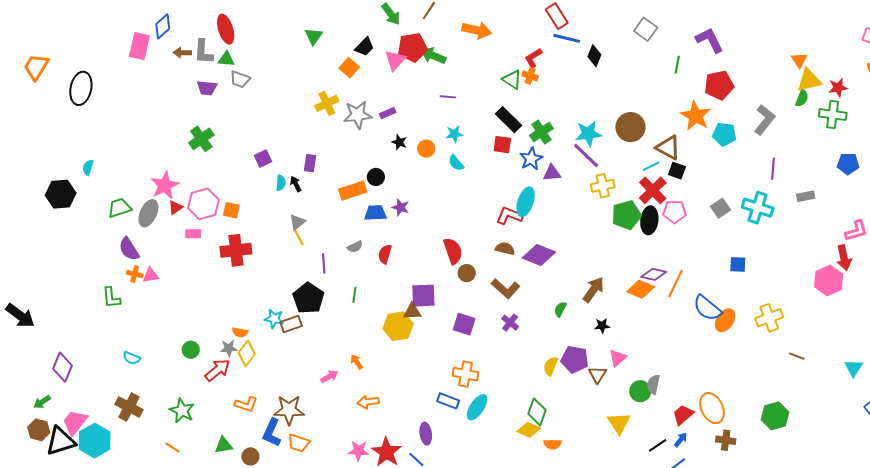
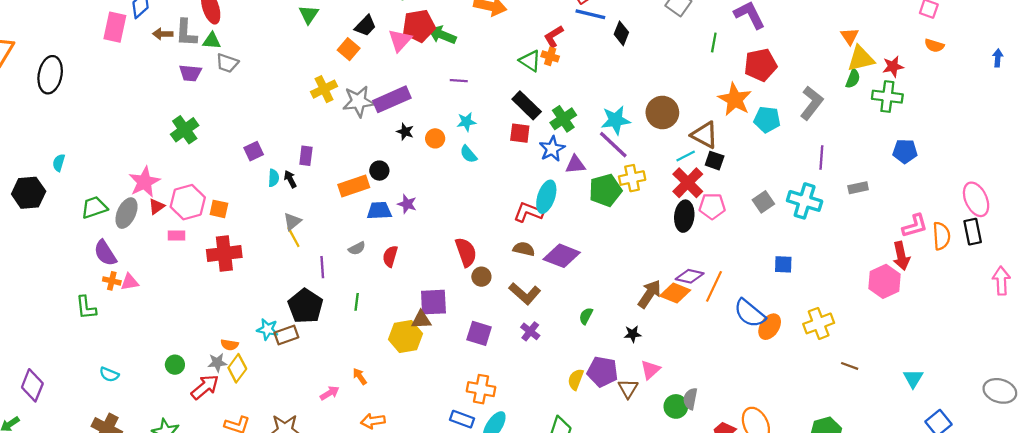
purple rectangle: (388, 113) -> (392, 99), size x2.0
green pentagon: (626, 215) -> (605, 190), moved
brown arrow: (594, 290) -> (649, 294), moved

